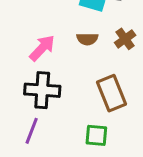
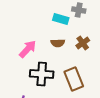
black cross: (42, 90) -> (42, 74), moved

